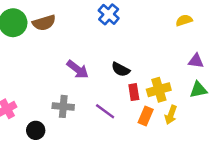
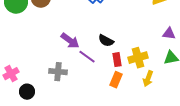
purple line: (105, 111) -> (87, 57), moved
orange rectangle: (146, 116) -> (116, 80), moved
black circle: (36, 130) -> (27, 92), moved

